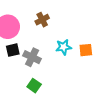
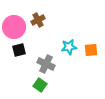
brown cross: (42, 20) -> (38, 20), moved
gray cross: (32, 57) -> (46, 64), moved

